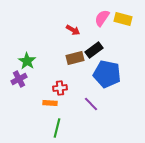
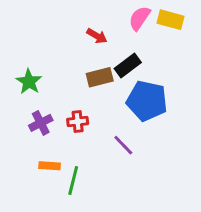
purple cross: (19, 79) -> (41, 123), moved
orange rectangle: (50, 103) -> (50, 166), moved

